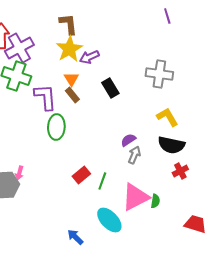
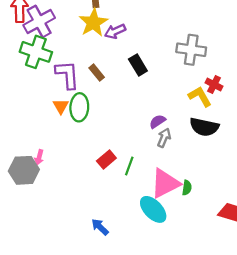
orange triangle: (71, 79) -> (61, 106), moved
red cross: (180, 171) -> (214, 85), moved, turned -35
cyan ellipse: (109, 220) -> (153, 209), moved

